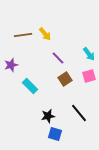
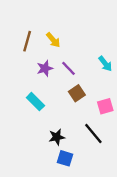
brown line: (23, 35) -> (27, 41), turned -66
purple star: (11, 65) -> (45, 68), moved
pink square: (89, 76) -> (105, 106), moved

